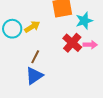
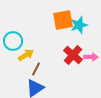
cyan star: (84, 21) -> (79, 25), moved
yellow arrow: (32, 27) -> (26, 55), moved

